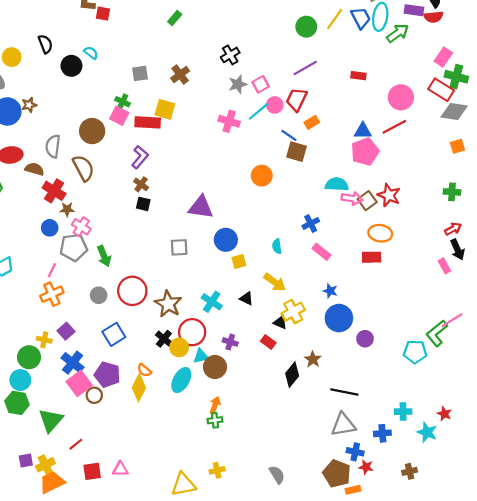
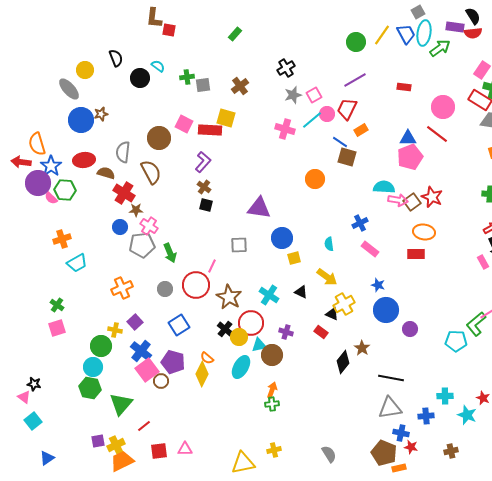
green cross: (123, 102) -> (187, 77), moved, turned -32
red line: (394, 127) -> (437, 134), turned 65
pink line: (52, 270) -> (212, 266), moved

